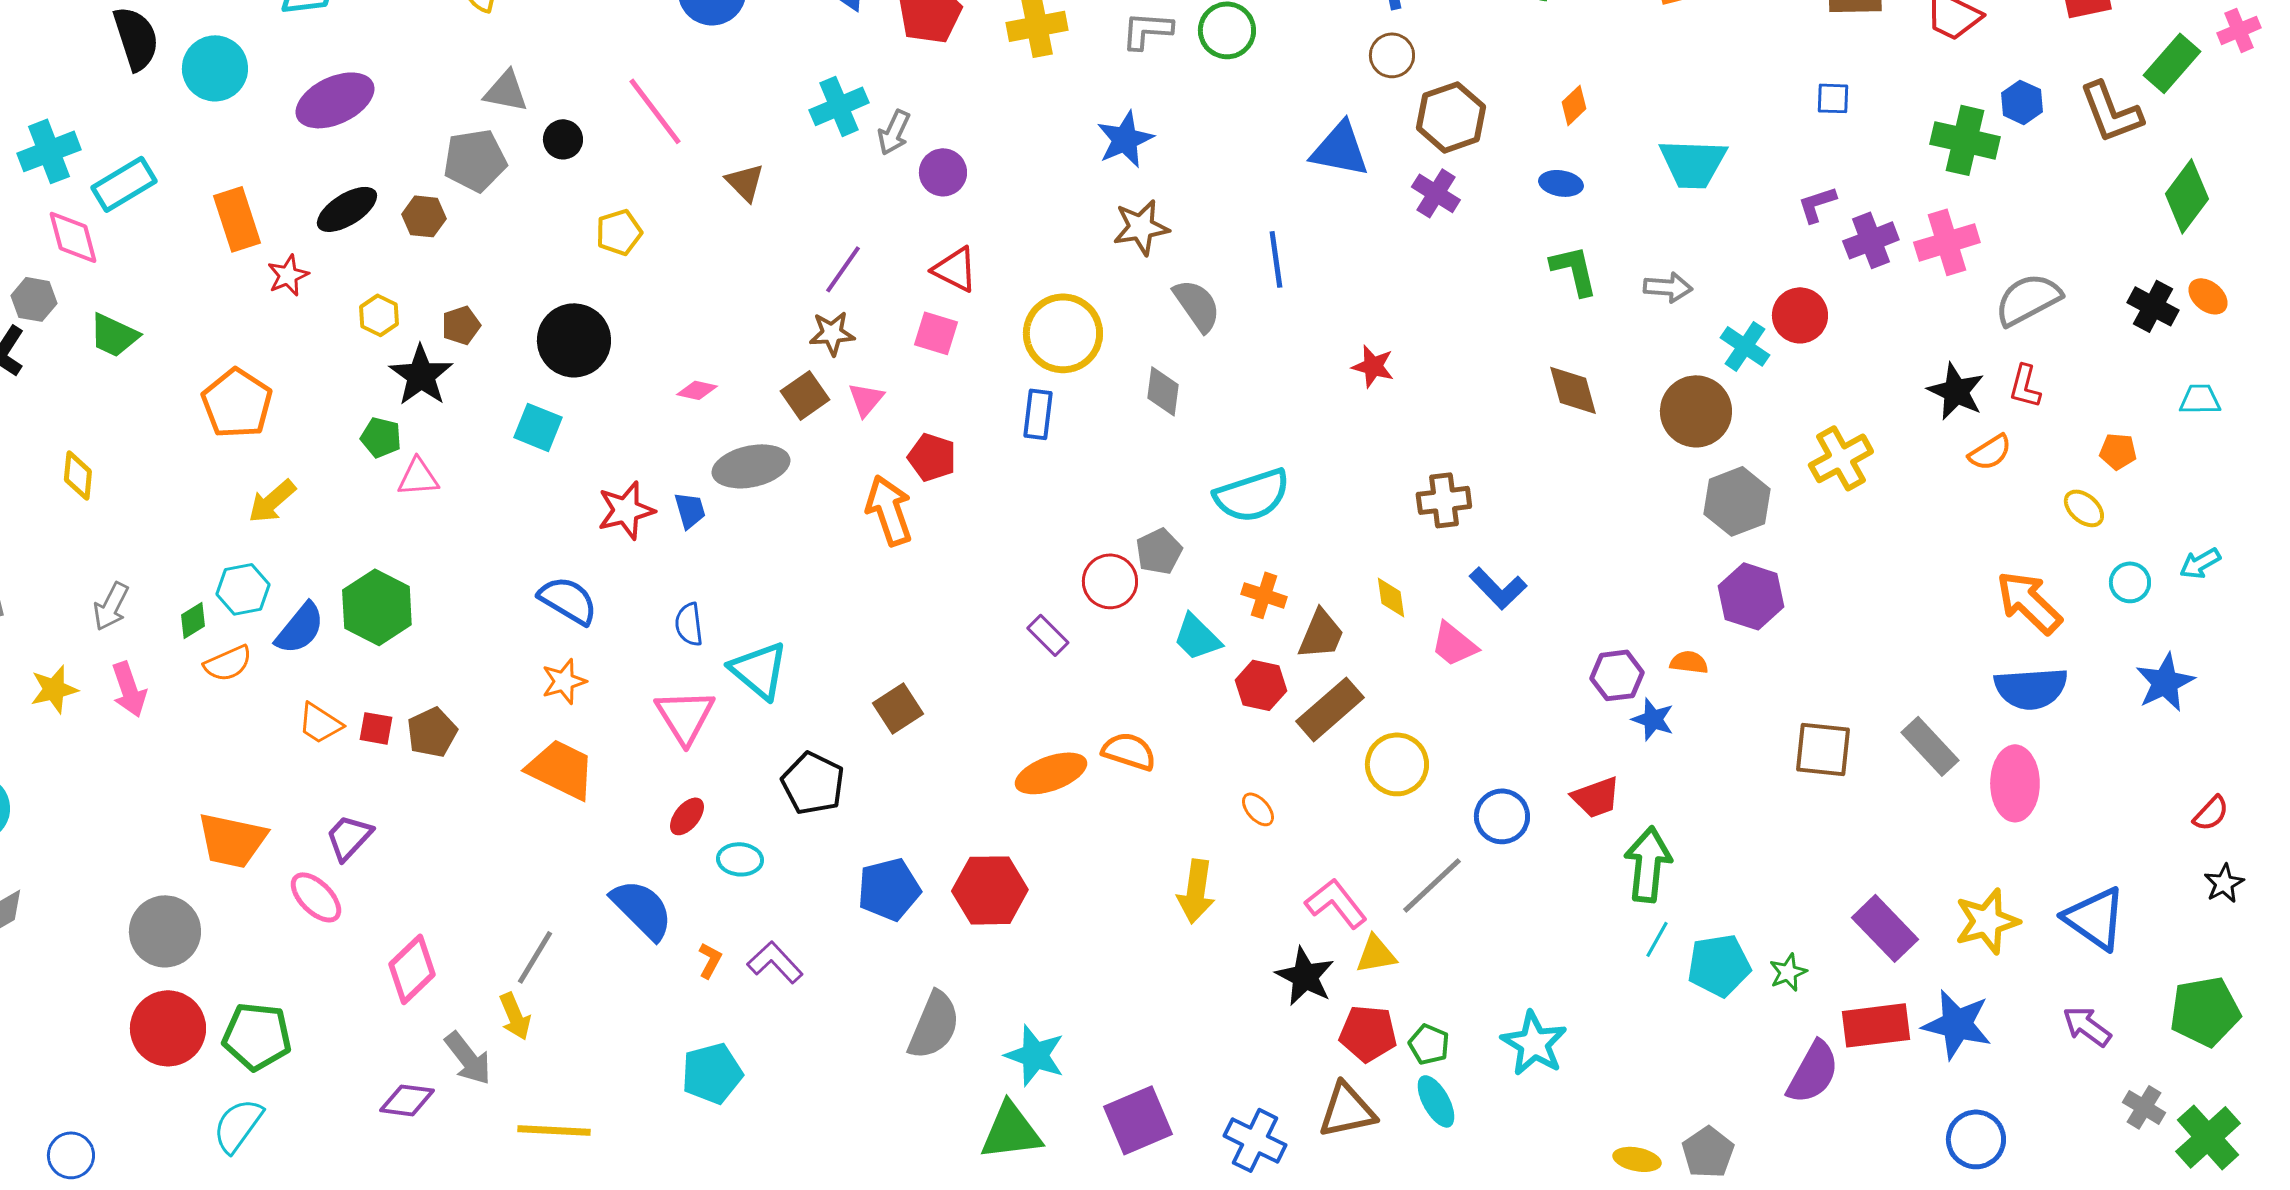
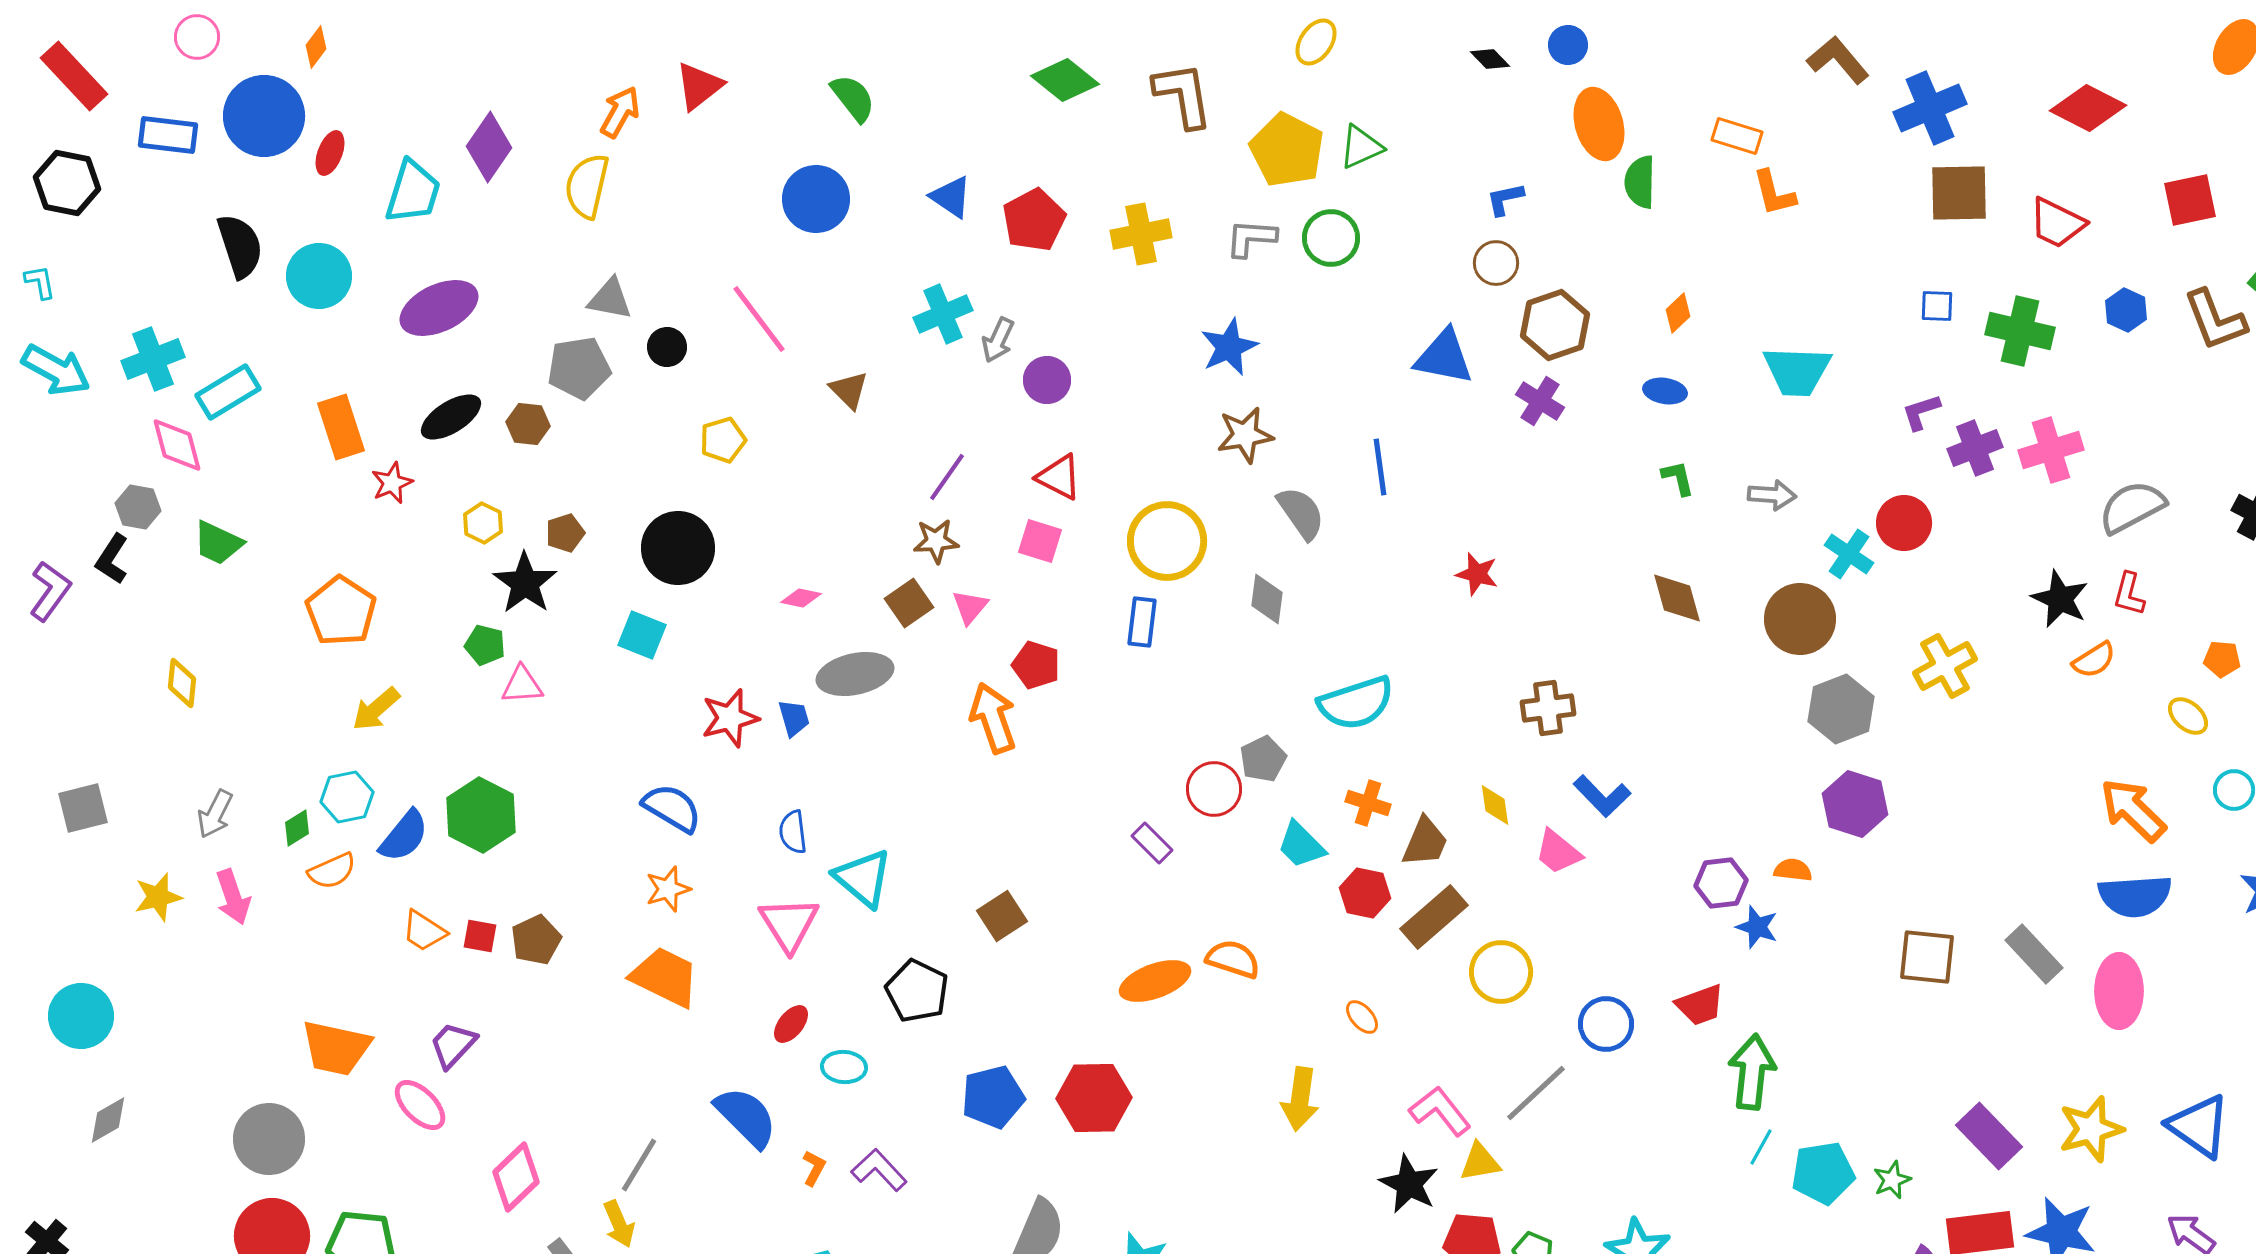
green cross: (1965, 140) -> (2020, 331), moved
green L-shape: (1574, 270) -> (1678, 478), size x0.7

